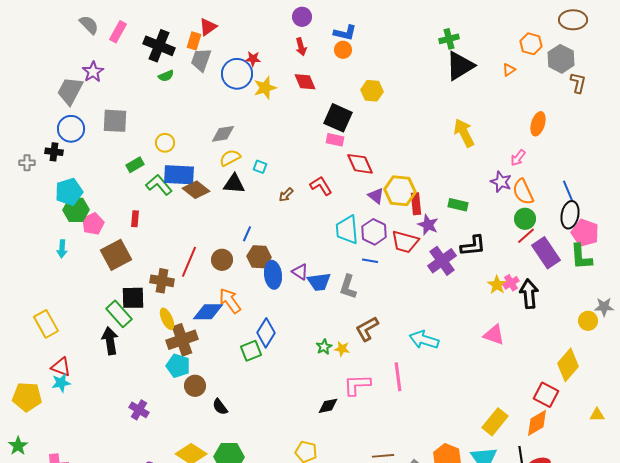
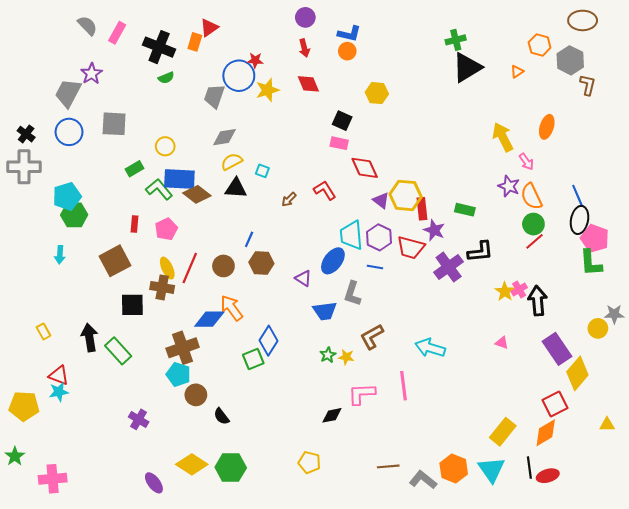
gray trapezoid: (201, 60) -> (214, 96), moved
black square: (338, 118) -> (342, 121), size x0.7
yellow arrow: (464, 133) -> (503, 137), moved
black cross: (54, 152) -> (26, 134), moved, turned 30
pink arrow: (518, 158) -> (526, 162), turned -72
gray cross: (27, 163) -> (24, 167), size x2.0
pink pentagon: (93, 224) -> (166, 229), moved
purple rectangle: (546, 253) -> (557, 349), moved
blue ellipse: (273, 275) -> (333, 261), moved, turned 44
blue trapezoid: (319, 282) -> (325, 311), moved
green rectangle: (119, 314) -> (118, 351), moved
yellow ellipse: (167, 319) -> (167, 268), moved
yellow rectangle: (46, 324) -> (43, 331), size x0.6
pink triangle: (494, 335) -> (502, 343), size x0.6
black arrow: (110, 341) -> (89, 338), moved
red square: (546, 395) -> (555, 404), turned 35

